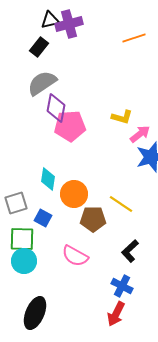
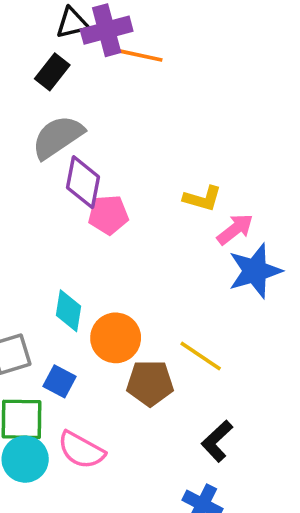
orange line: (134, 38) -> (141, 56), moved, turned 30
pink pentagon: (70, 126) -> (108, 215), size x0.7
pink semicircle: (75, 256) -> (81, 450), moved

